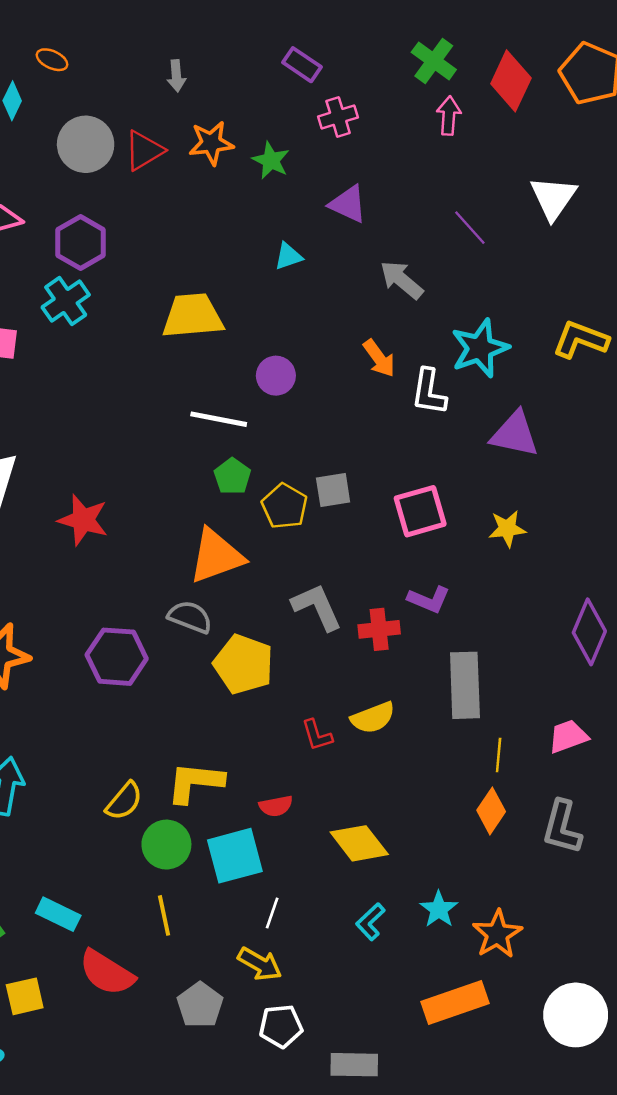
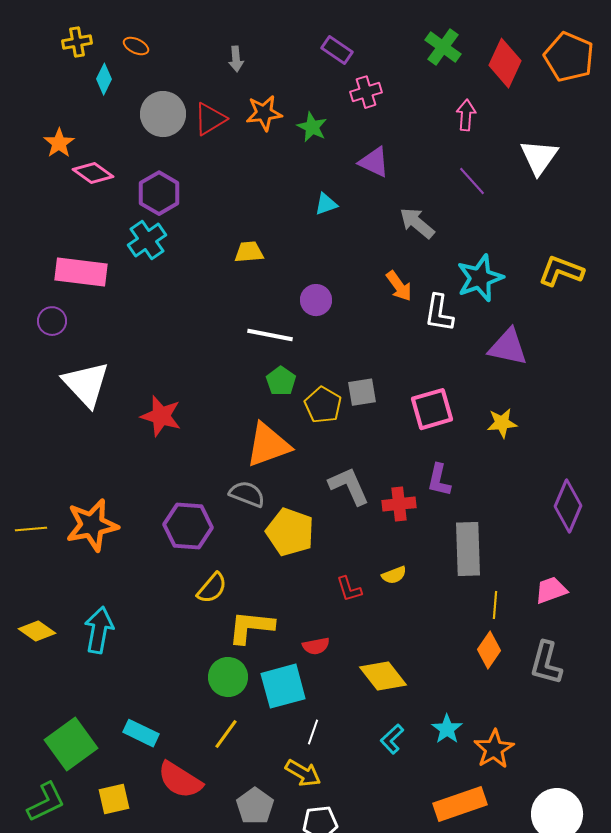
pink arrow: (449, 116) -> (466, 115), moved
yellow trapezoid: (193, 316) -> (249, 252), size x0.6
purple L-shape: (429, 600) -> (439, 480), turned 80
yellow semicircle: (373, 718) -> (394, 575), size x0.7
yellow semicircle: (124, 801) -> (212, 588), moved
yellow line: (164, 915) -> (226, 734), turned 48

